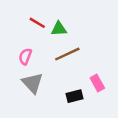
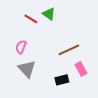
green triangle: (59, 29) -> (49, 14), moved, turned 40
brown line: (67, 54) -> (69, 50), moved

